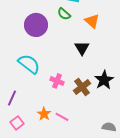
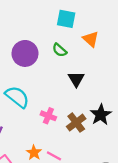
green semicircle: (64, 14) -> (60, 50), moved
orange triangle: (92, 21) -> (91, 39), moved

